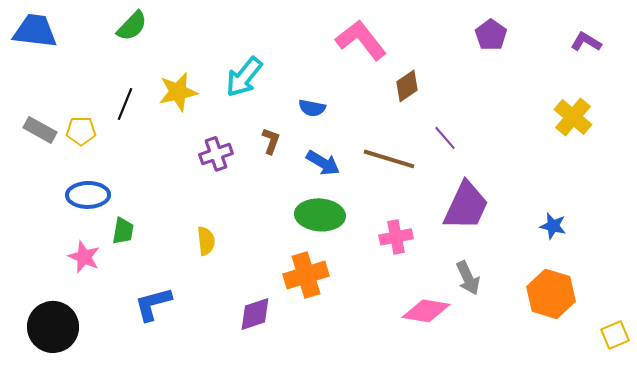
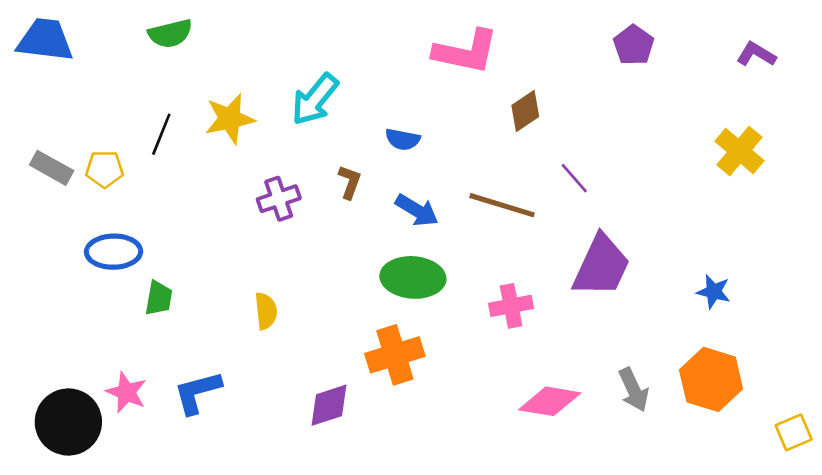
green semicircle: (132, 26) -> (170, 34), turned 32
pink L-shape: (361, 40) -> (466, 52), turned 140
pink star: (84, 257) -> (126, 392), moved
gray arrow: (468, 278) -> (634, 390), moved

